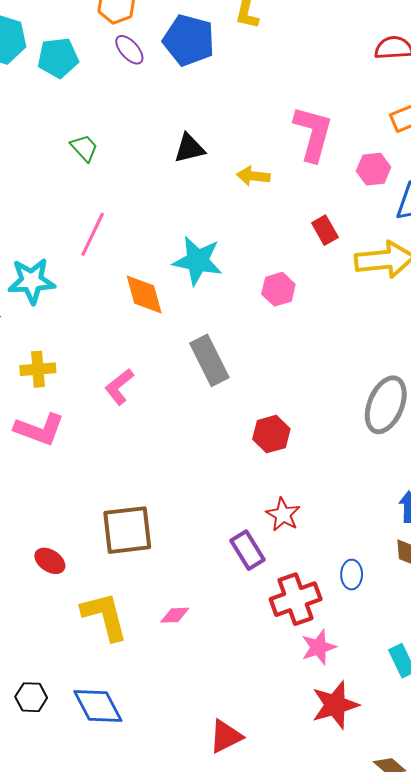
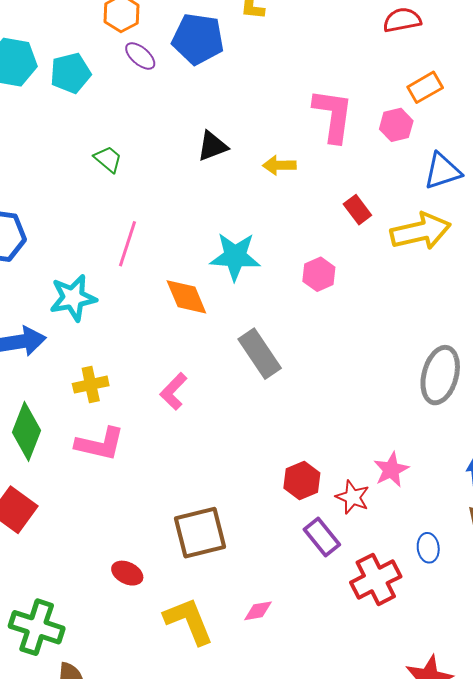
pink hexagon: (374, 169) -> (396, 125), moved
red hexagon: (271, 434) -> (302, 481), moved
pink star: (319, 647) -> (391, 470), moved

